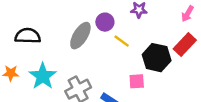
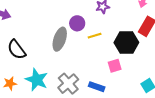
black semicircle: (28, 36) -> (17, 50), turned -115
yellow line: (122, 41) -> (95, 36), turned -40

